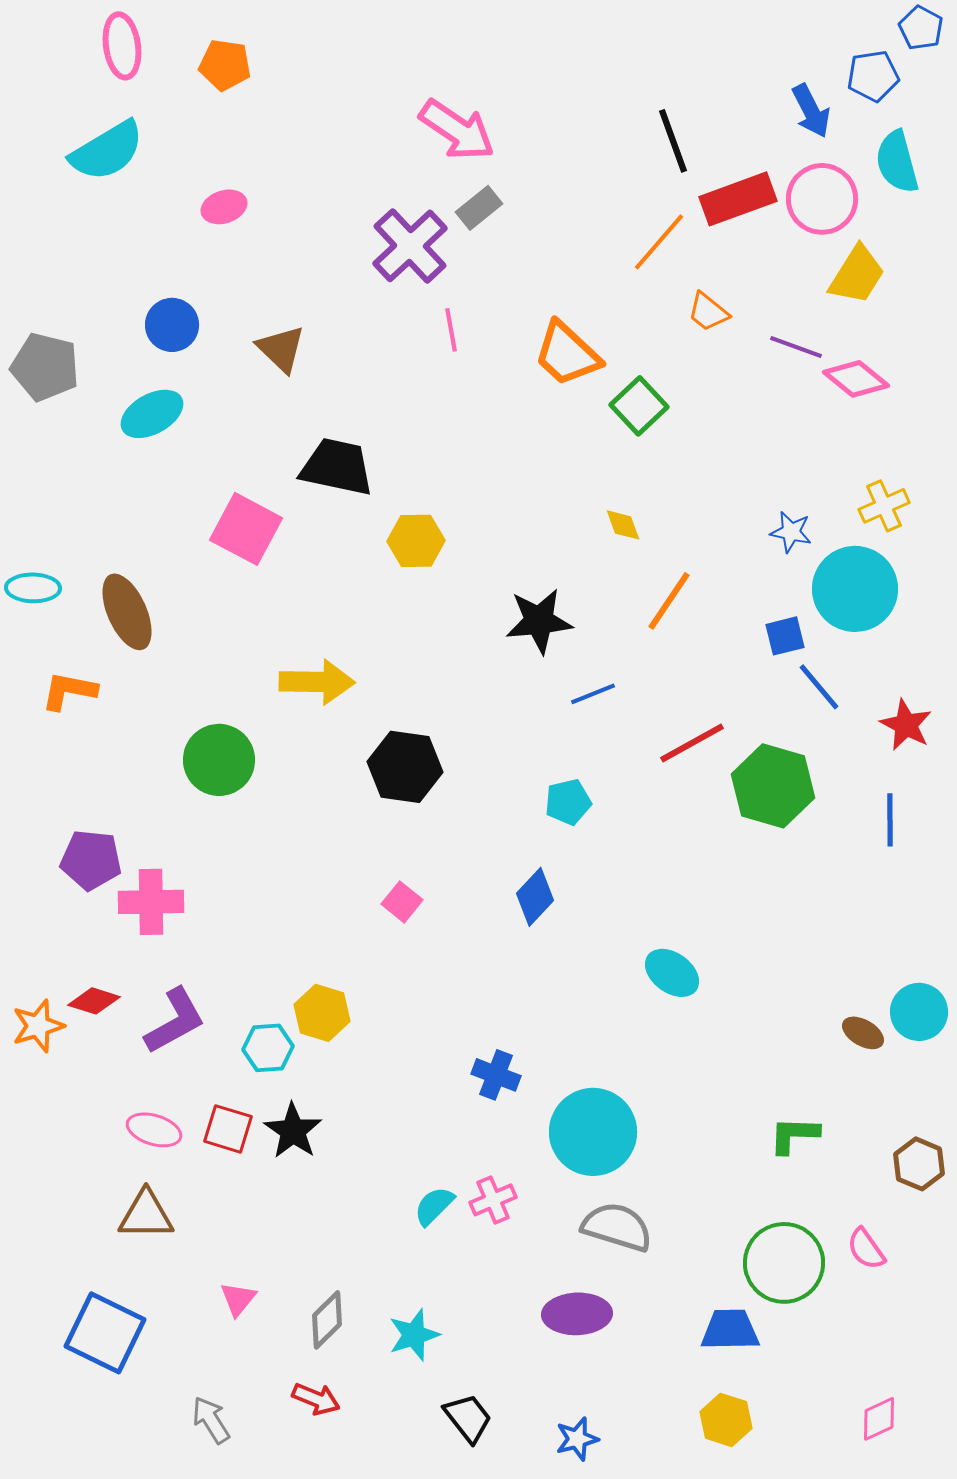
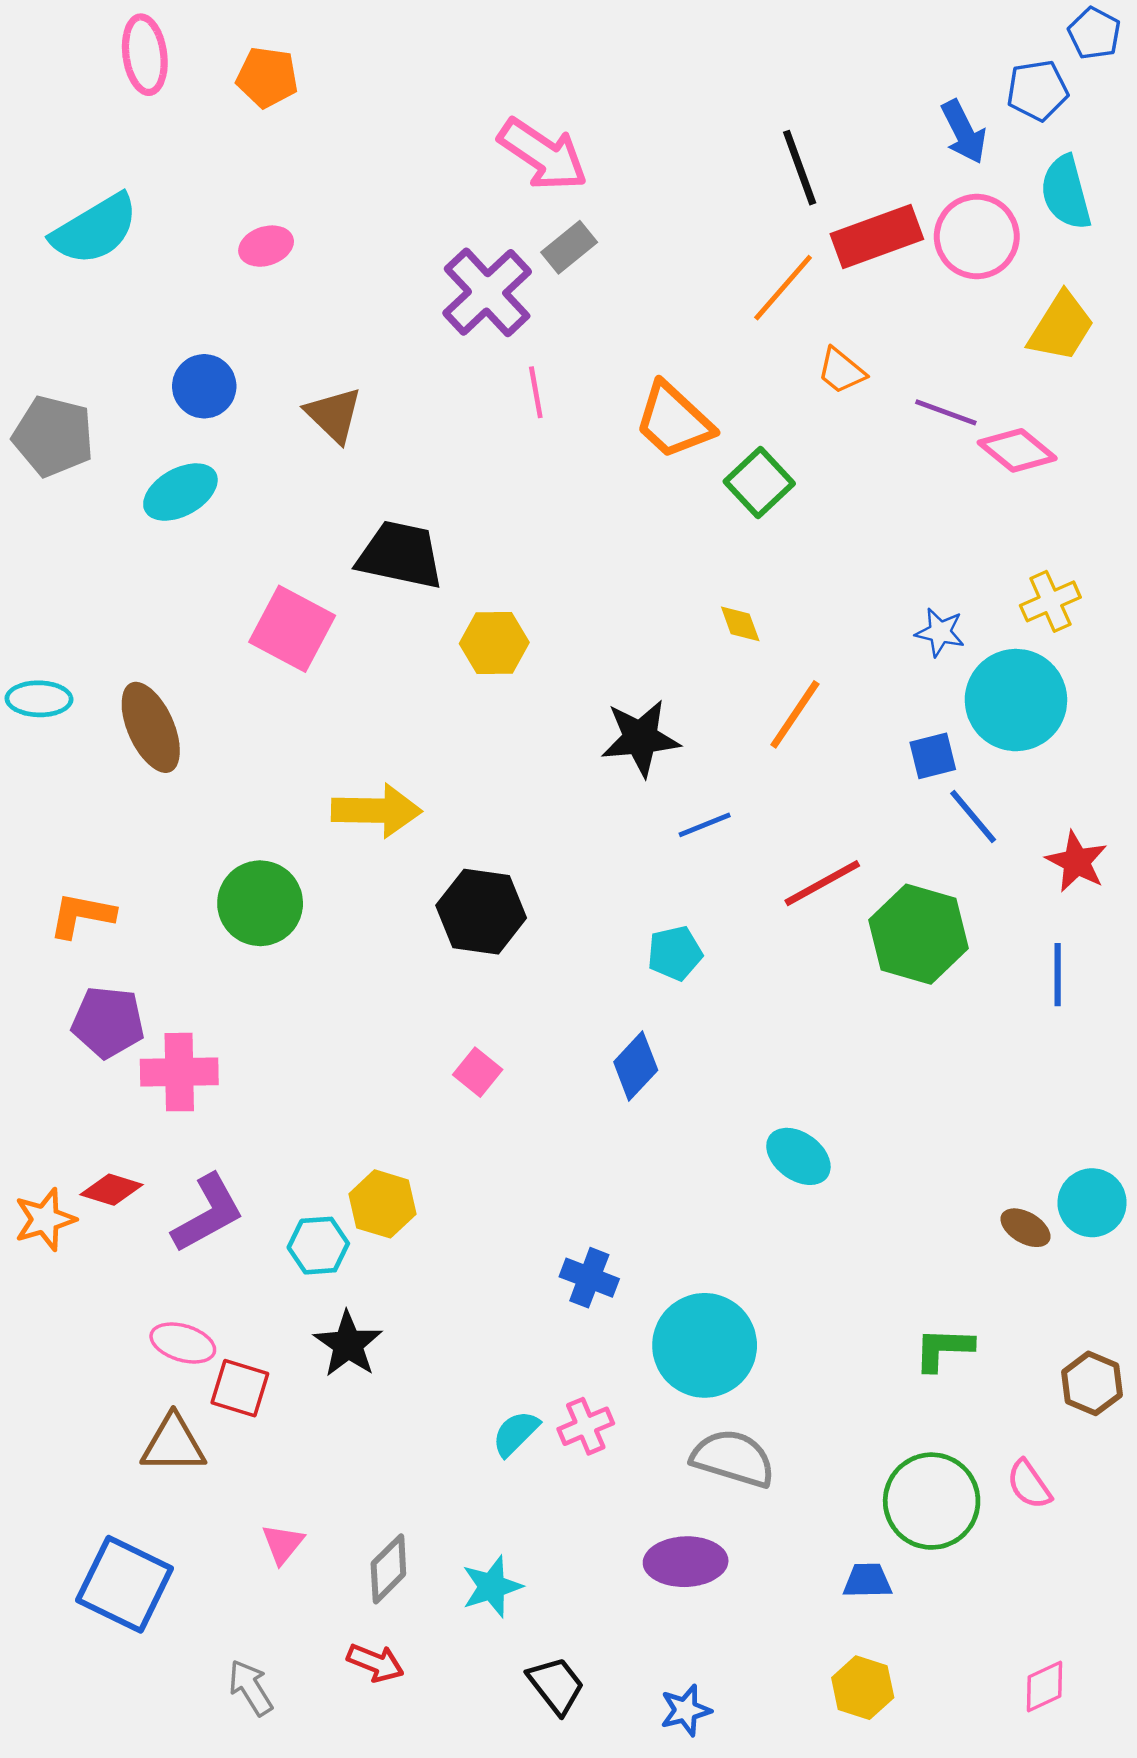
cyan semicircle: (107, 151) -> (95, 229), moved
yellow trapezoid: (857, 275) -> (1061, 327), moved
orange L-shape: (69, 691) -> (82, 915), moved
red square: (228, 1129) -> (240, 1388), moved
blue trapezoid: (730, 1330) -> (867, 1581), size x0.7

